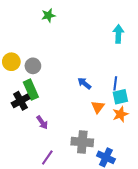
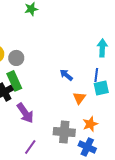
cyan arrow: (118, 34) -> (102, 48), moved
orange star: (120, 114) -> (90, 124), moved
purple arrow: (42, 122) -> (25, 113), size x1.5

